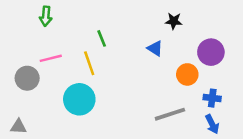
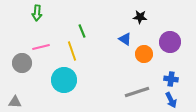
orange circle: (187, 74) -> (144, 54), moved

